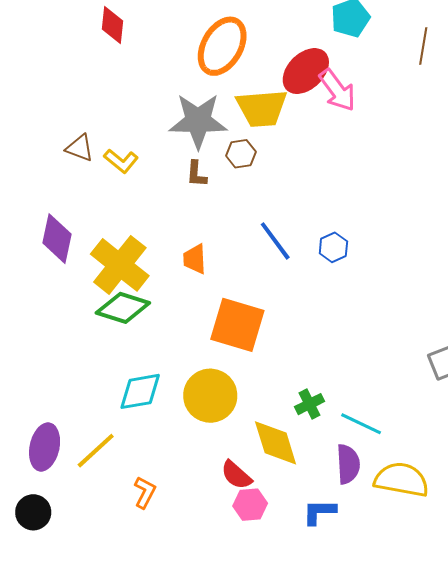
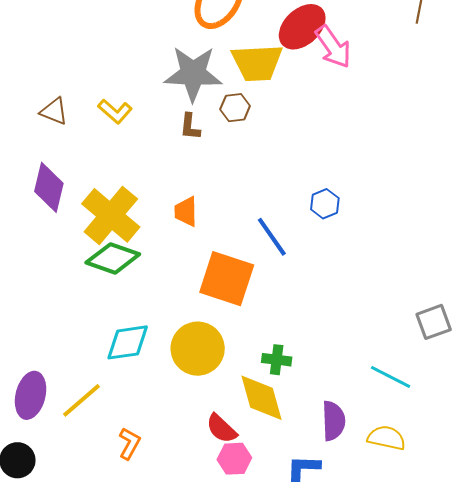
brown triangle: (80, 148) -> (54, 111), moved
blue line: (275, 241) -> (272, 237), moved
green cross: (310, 404) -> (277, 360), moved, turned 32
cyan line: (361, 424) -> (391, 377), moved
yellow semicircle: (402, 480) -> (386, 438), size x0.7

